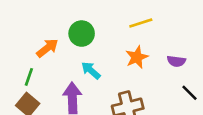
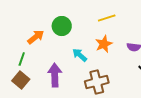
cyan arrow: (91, 70) -> (80, 55), moved

